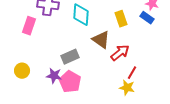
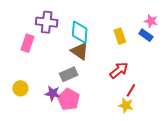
brown triangle: (101, 40) -> (80, 51), moved

